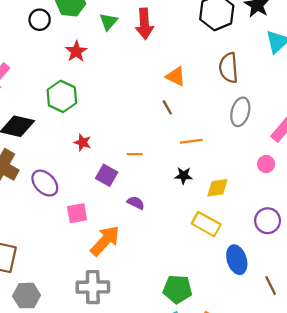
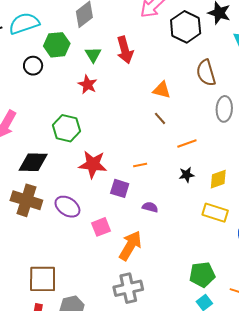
red star: (76, 51) -> (88, 85), moved
red star: (83, 142) -> (93, 164), size x1.8

